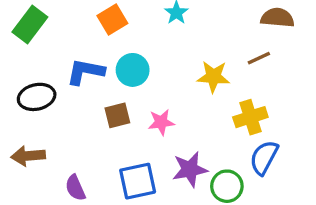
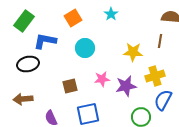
brown line: (259, 58) -> (160, 41), turned -56
blue L-shape: (85, 72) -> (45, 41), moved
brown square: (117, 115) -> (70, 86), moved
purple star: (190, 169) -> (126, 86), moved

